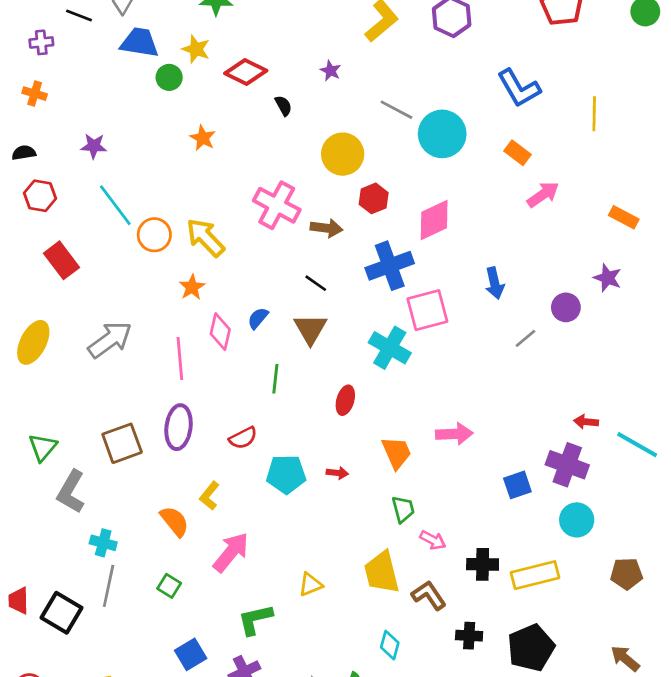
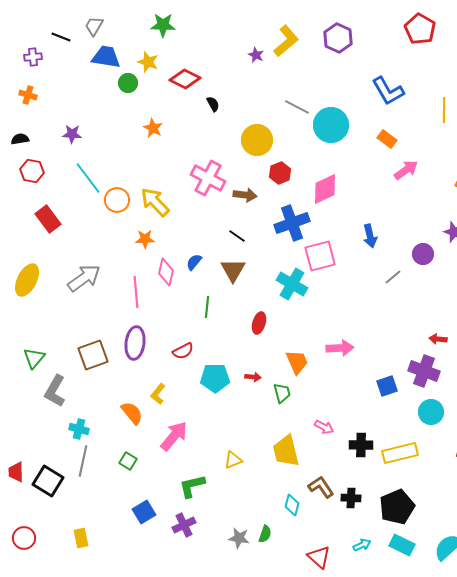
purple star: (331, 71) -> (256, 55), moved
orange star: (192, 287) -> (145, 239), turned 30
green trapezoid: (403, 509) -> (282, 393), moved
brown L-shape: (429, 595) -> (321, 487), moved

